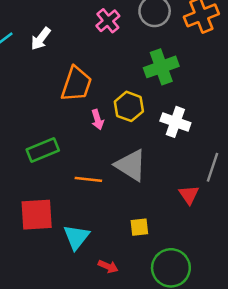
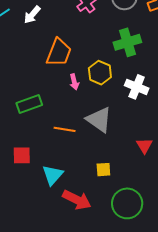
red square: (37, 215) -> (22, 155), size x0.7
red arrow: (108, 266) -> (77, 200), size x1.8

